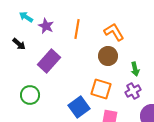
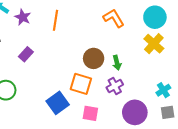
orange L-shape: (114, 32) -> (114, 18), moved
brown circle: (108, 56) -> (94, 58), moved
purple rectangle: (49, 61) -> (26, 54), size x0.6

